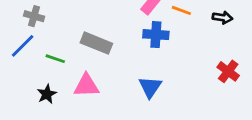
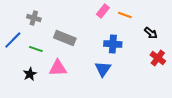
gray cross: (34, 16) -> (34, 18), moved
black arrow: (222, 18) -> (151, 33), moved, turned 32
blue cross: (156, 35) -> (113, 44), moved

